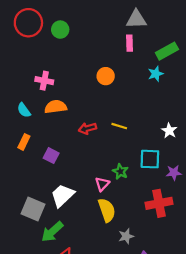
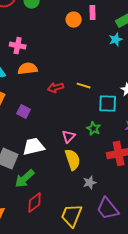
orange circle: (106, 76) -> (74, 20), moved
cyan square: (150, 159) -> (108, 104), moved
green star: (120, 172) -> (94, 129), moved
white trapezoid: (62, 195) -> (34, 147), turned 30

